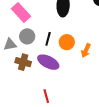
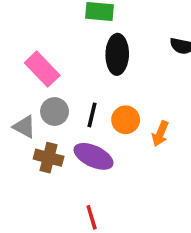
gray triangle: (10, 44) -> (24, 127), turned 40

